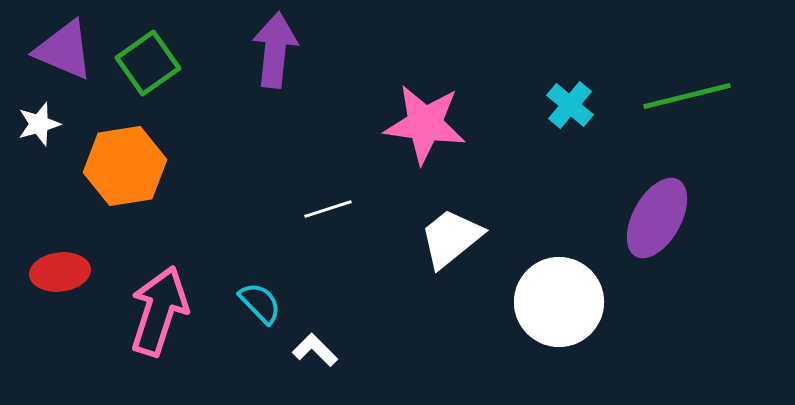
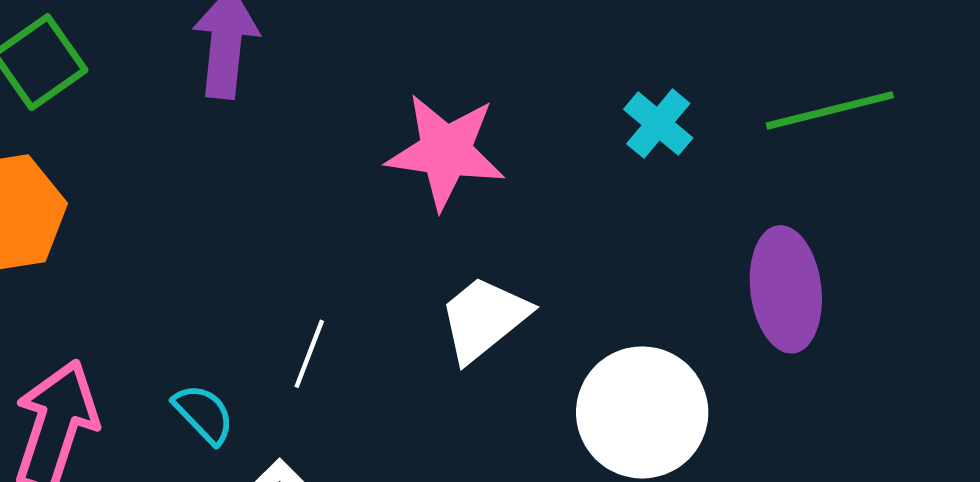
white line: (328, 209) -> (309, 354), moved, turned -51
purple ellipse: (657, 218) -> (786, 289), turned -36

